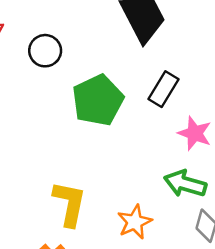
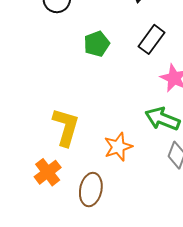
green pentagon: (98, 100) -> (97, 44), size x0.6

